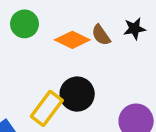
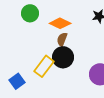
brown semicircle: (101, 35) -> (62, 39), moved, turned 56

